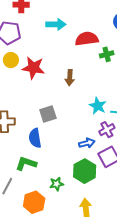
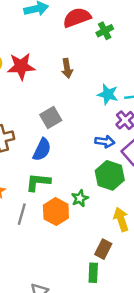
blue semicircle: (35, 138) -> (42, 150), turned -132
blue arrow: (87, 143) -> (105, 142), turned 35
orange hexagon: (34, 202) -> (56, 212), moved

